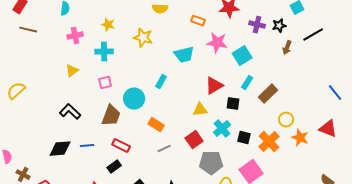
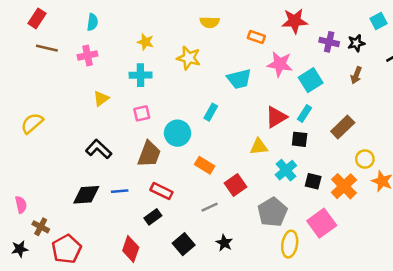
pink cross: (75, 36) -> (88, 55), moved
brown arrow: (287, 48) -> (356, 75), moved
cyan rectangle: (247, 83) -> (304, 113), moved
red square: (194, 140) -> (235, 185), moved
gray line: (164, 149) -> (210, 207), moved
gray pentagon: (211, 163) -> (272, 212), turned -30

